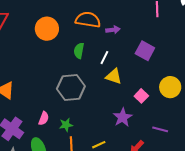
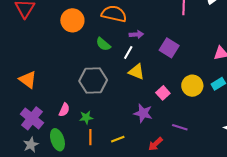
purple arrow: (113, 30) -> (136, 34), moved
green semicircle: (79, 51) -> (103, 44), turned -63
purple star: (123, 117) -> (143, 113), turned -30

